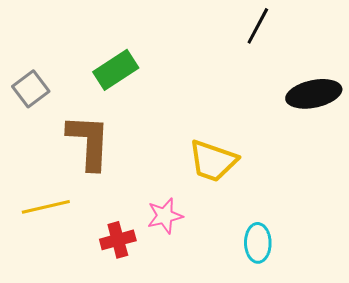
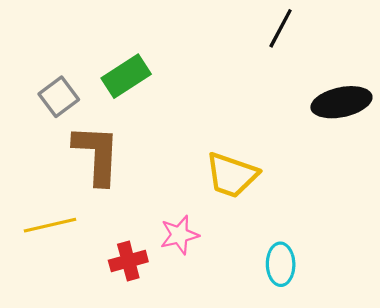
gray square: (31, 89) -> (59, 97), moved

